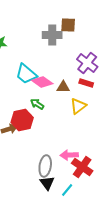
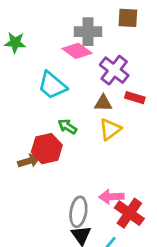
brown square: (68, 25) -> (128, 18), moved
purple cross: (87, 63) -> (114, 70), moved
pink diamond: (42, 82) -> (77, 51), moved
yellow triangle: (78, 106) -> (110, 129), moved

